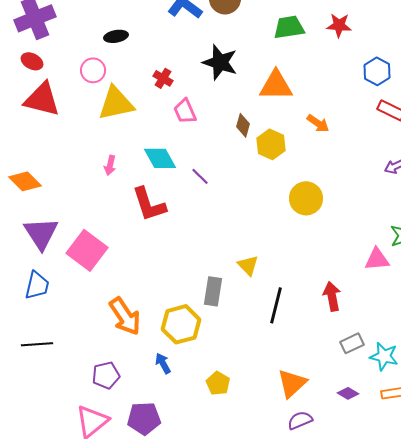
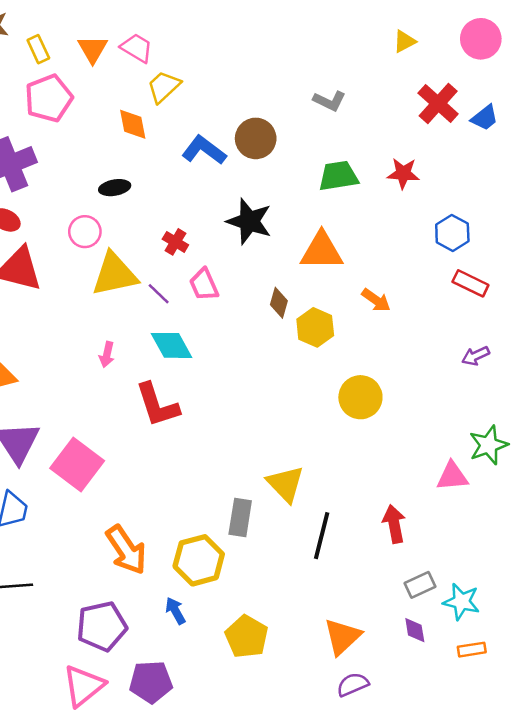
purple line: (200, 176) -> (159, 294), moved
yellow triangle: (248, 265) -> (285, 484), size x1.4
purple pentagon: (106, 375) -> (102, 626), size x1.4
yellow pentagon: (218, 383) -> (247, 637), size x1.4
purple diamond: (348, 393) -> (415, 630), moved, turned 50

